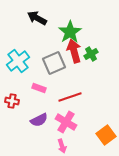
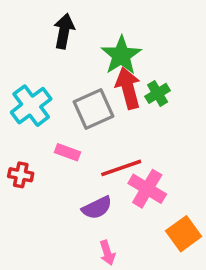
black arrow: (37, 18) -> (64, 31), turned 72
purple semicircle: (39, 120) -> (97, 208), moved
pink cross: (66, 122) -> (147, 189), moved

